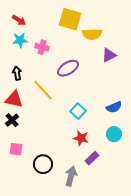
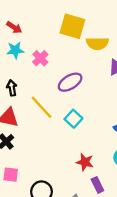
pink cross: (42, 47) -> (40, 58), turned 32
cyan square: (78, 111) -> (73, 119), moved
purple rectangle: (92, 158) -> (97, 185), turned -72

